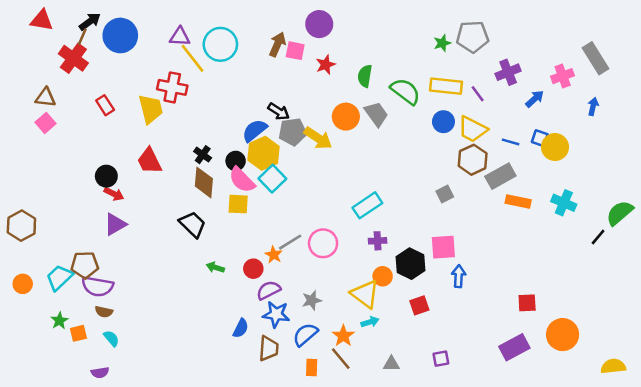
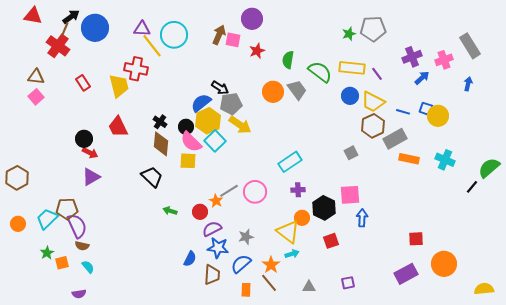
purple cross: (508, 72) -> (412, 57), moved
yellow arrow: (318, 138) -> (240, 125), moved
purple semicircle: (97, 286) -> (77, 226), turned -125

